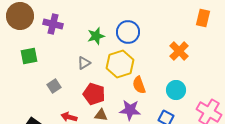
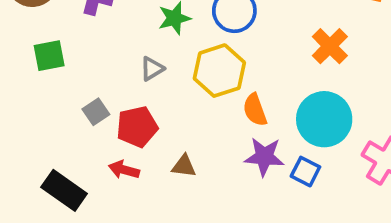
cyan circle: (176, 90) -> (324, 119), size x1.5
red pentagon: (94, 94) -> (137, 127), moved, turned -30
purple star: (130, 110) -> (264, 157), moved

